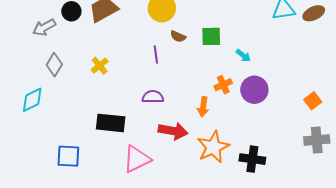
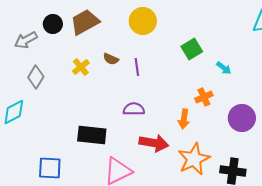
brown semicircle: (178, 36) -> (111, 59), moved
green square: (211, 36) -> (192, 49), turned -30
yellow cross: (100, 66) -> (81, 67), moved
purple circle: (254, 90) -> (242, 118), moved

